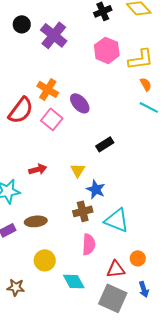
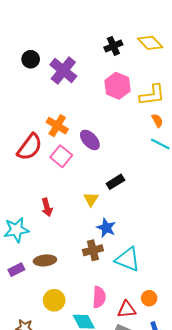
red arrow: (38, 169) -> (47, 207), turned 90
yellow triangle: (78, 170) -> (91, 199), moved
pink semicircle: (89, 244) -> (99, 297), moved

